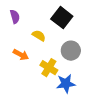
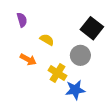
black square: (62, 18) -> (92, 28), moved

